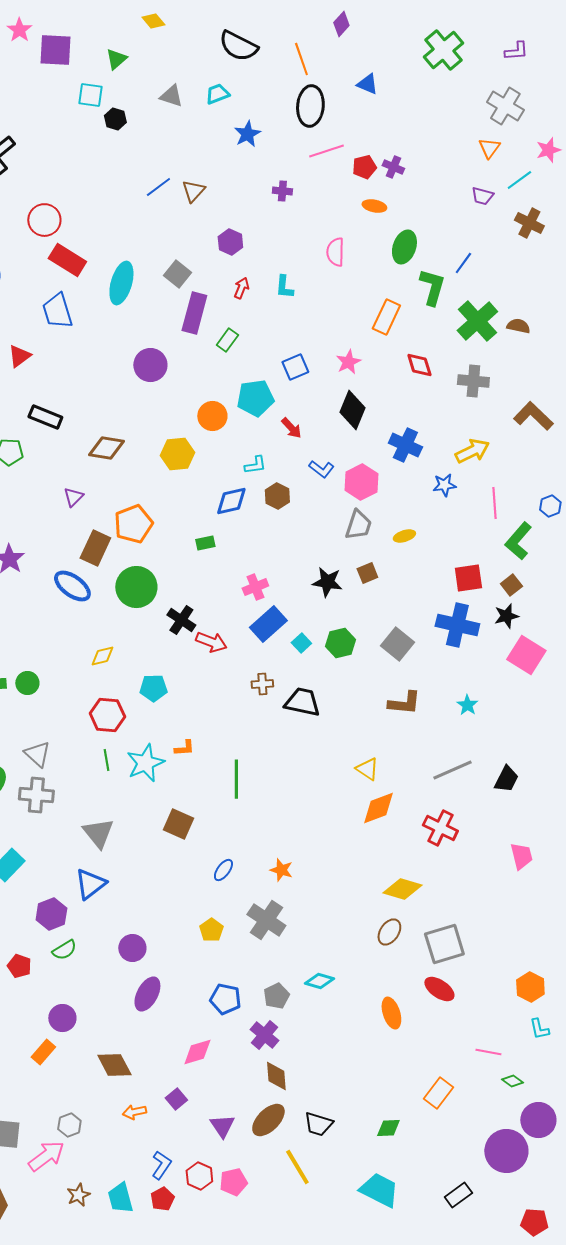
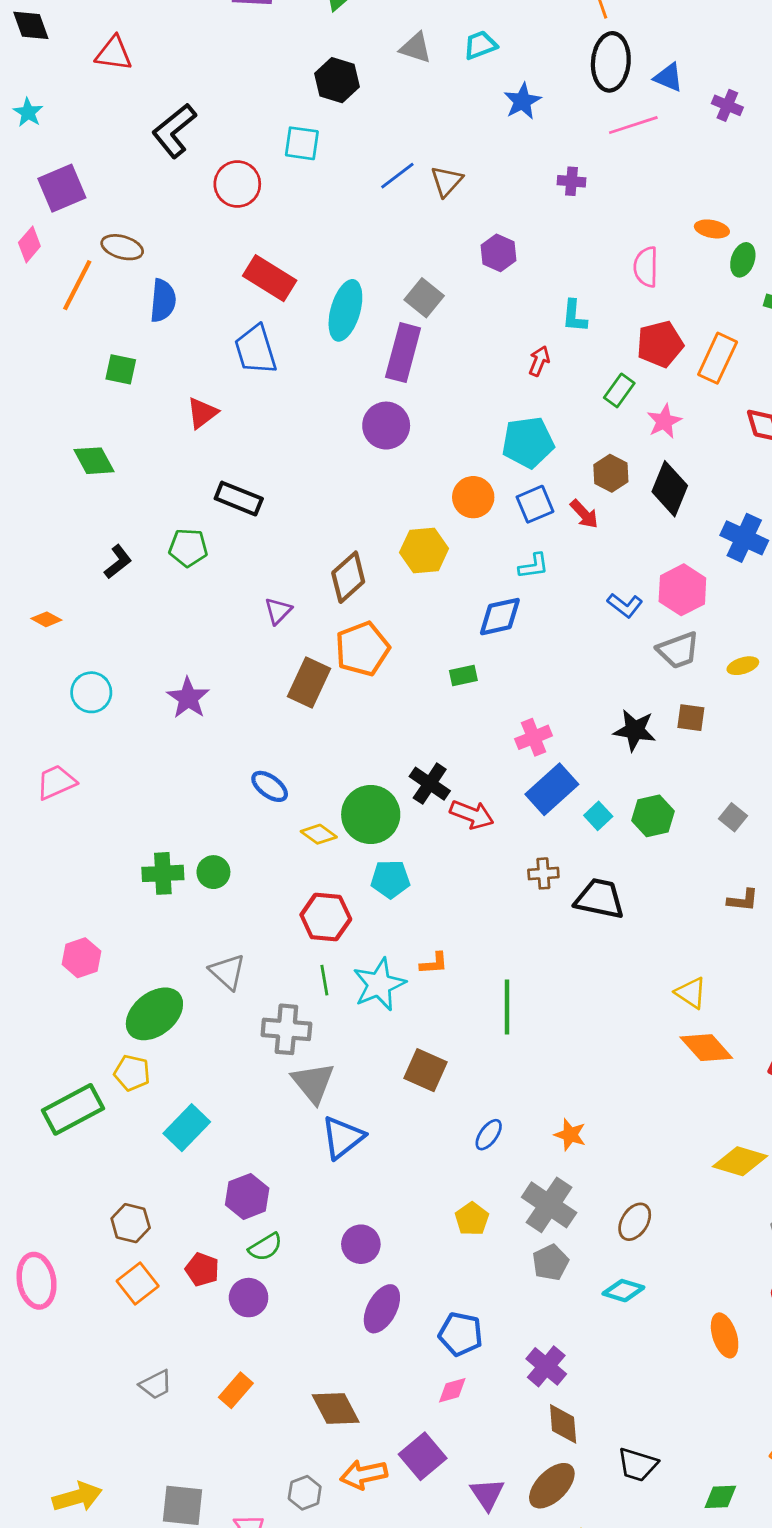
blue triangle: (367, 84) -> (668, 77), moved
cyan square: (90, 95) -> (302, 143), moved
black hexagon: (115, 119) -> (337, 80), size x1.4
red pentagon: (364, 167) -> (660, 344), moved, size x1.4
purple cross: (393, 167) -> (727, 105), moved
orange ellipse: (374, 206) -> (712, 229), moved
red circle: (44, 220) -> (237, 184), moved
green ellipse: (404, 247) -> (743, 260), size x0.7
red arrow: (241, 288) -> (539, 361), moved
purple rectangle: (194, 313) -> (403, 353), moved
green rectangle: (227, 340) -> (619, 390), moved
blue square: (295, 367) -> (535, 504), moved
cyan pentagon: (255, 398) -> (528, 442), moved
brown diamond: (106, 448) -> (348, 577), moved, turned -51
blue L-shape: (321, 469) -> (625, 605), moved
brown hexagon: (277, 496) -> (611, 473), moved
gray trapezoid: (358, 525) -> (678, 650), turned 52
brown square: (367, 573) -> (691, 718), turned 30
blue ellipse: (72, 586) -> (270, 786), moved, size x0.7
green circle: (136, 587) -> (371, 815), moved
gray square: (397, 644) -> (733, 817), size x0.6
yellow diamond: (102, 656) -> (319, 834), turned 50
brown L-shape: (404, 703) -> (743, 900), size x0.7
gray cross: (36, 795) -> (286, 1029), moved
orange diamond: (378, 808) -> (706, 1048), turned 69
blue triangle: (90, 884) -> (343, 1137), moved
brown ellipse: (389, 932) -> (635, 1222), moved
gray pentagon: (276, 996) -> (550, 1262), moved
blue pentagon: (225, 999) -> (461, 1334), moved
purple circle: (62, 1018) -> (249, 1298), moved
pink diamond: (197, 1052) -> (452, 1390), size x0.7
purple square: (176, 1099) -> (423, 1456), size x1.5
orange arrow: (134, 1112) -> (364, 1474), size x1.4
black trapezoid: (318, 1124) -> (638, 1465), moved
gray hexagon: (69, 1125) -> (305, 1493), moved

